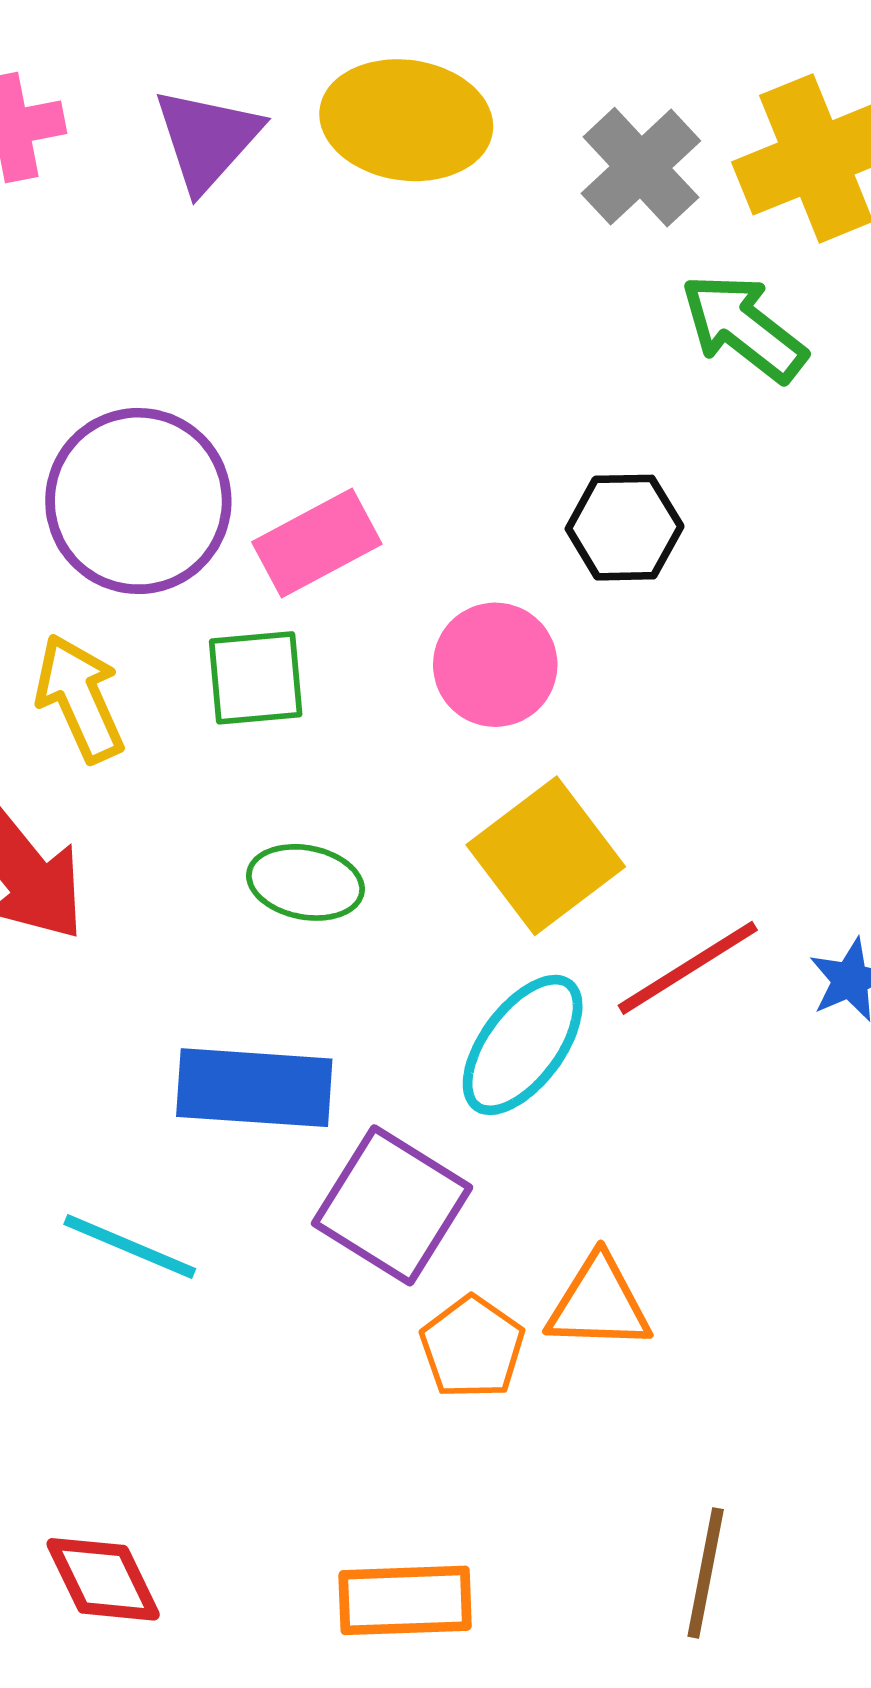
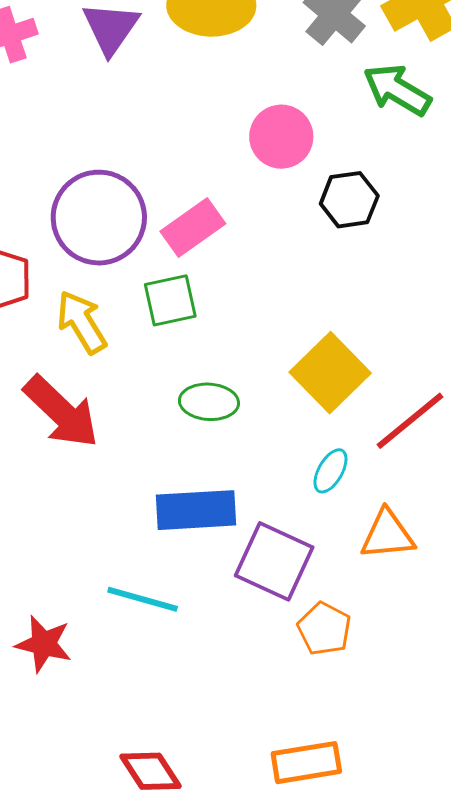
pink circle: (495, 665) -> (281, 137), moved
cyan ellipse: (523, 1045) -> (330, 471), size x0.6
orange triangle: (599, 1303) -> (387, 535), moved

